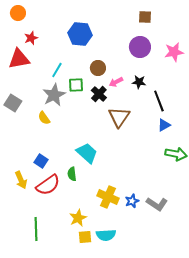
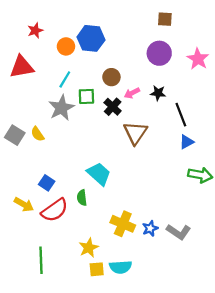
orange circle: (18, 13) -> (66, 46), moved
red star: (31, 38) -> (35, 30), moved
pink star: (174, 52) -> (198, 59), turned -30
gray square: (13, 103) -> (15, 135), moved
yellow semicircle: (44, 118) -> (38, 134), moved
yellow arrow: (21, 180) -> (24, 205), turned -36

